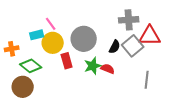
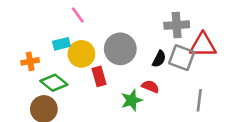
pink line: (51, 24) -> (78, 15), moved
gray square: (133, 46) -> (182, 58), turned -30
green star: (93, 66) -> (132, 100), moved

